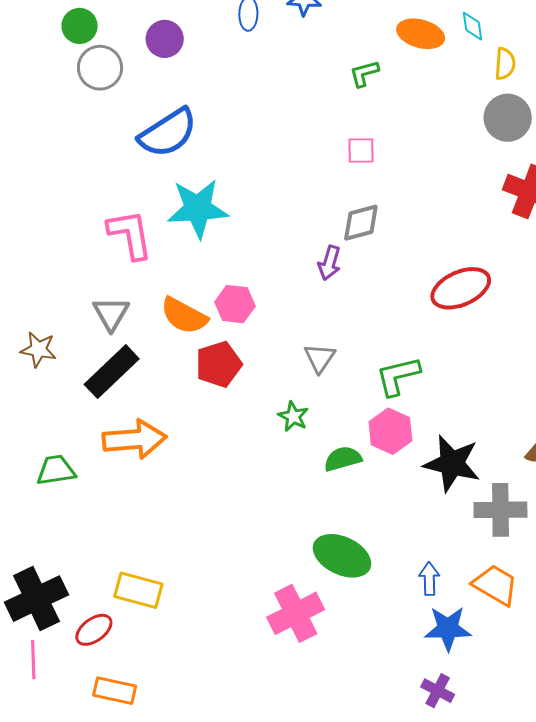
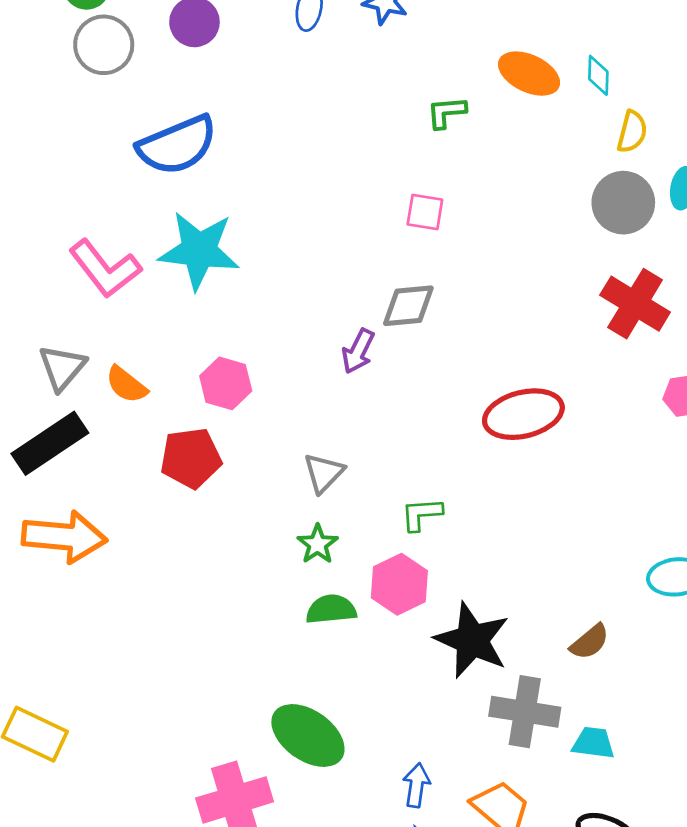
pink L-shape: (130, 234) -> (105, 269), turned 142
orange semicircle: (184, 316) -> (126, 385), moved, size x0.7
green L-shape: (398, 376) -> (421, 514), size x0.7
green star: (293, 416) -> (318, 544), moved

